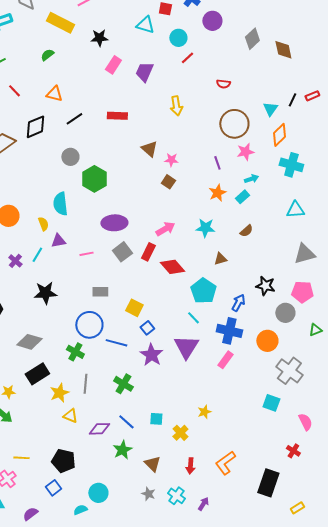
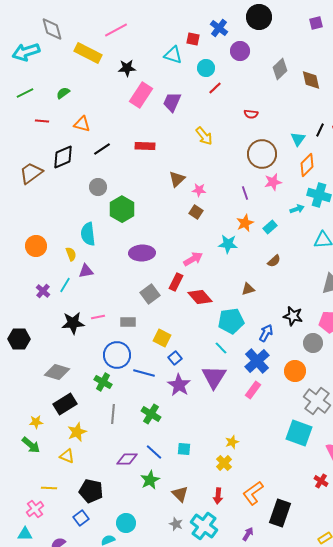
green semicircle: (47, 55) -> (63, 93), moved
pink rectangle: (113, 65) -> (141, 95), size x1.4
red line: (14, 91) -> (42, 121), turned -40
yellow arrow: (176, 106) -> (204, 136), turned -30
brown triangle: (149, 149) -> (177, 179), turned 36
cyan arrow: (251, 179) -> (297, 209), moved
cyan star: (205, 228) -> (228, 244), moved
gray square: (122, 252) -> (150, 294), moved
pink line: (86, 254) -> (98, 317), moved
cyan pentagon: (203, 291) -> (231, 321), turned 30
blue cross: (229, 331) -> (257, 361), turned 35
yellow star: (59, 393) -> (77, 432), moved
cyan square: (271, 403) -> (299, 433), size x1.5
yellow triangle: (70, 416) -> (67, 456), moved
yellow cross: (180, 433) -> (224, 463), moved
black rectangle: (268, 483) -> (280, 513), moved
cyan cross: (176, 496) -> (204, 526), size x1.5
purple arrow: (203, 504) -> (248, 534), moved

